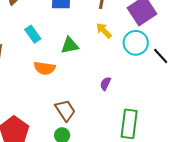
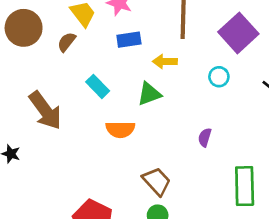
yellow arrow: (104, 31) -> (165, 62), moved, turned -36
cyan circle: (136, 43) -> (219, 77), moved, size x0.6

